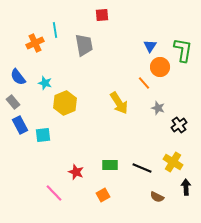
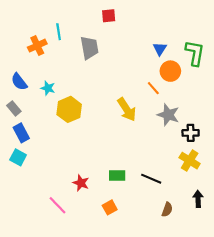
gray star: (158, 108) -> (168, 115), size x1.5
black cross: (179, 125) -> (191, 133), turned 35
cyan square: (43, 135) -> (18, 157), moved, turned 35
yellow cross: (173, 162) -> (190, 161), moved
brown semicircle: (157, 197) -> (167, 210), turned -96

